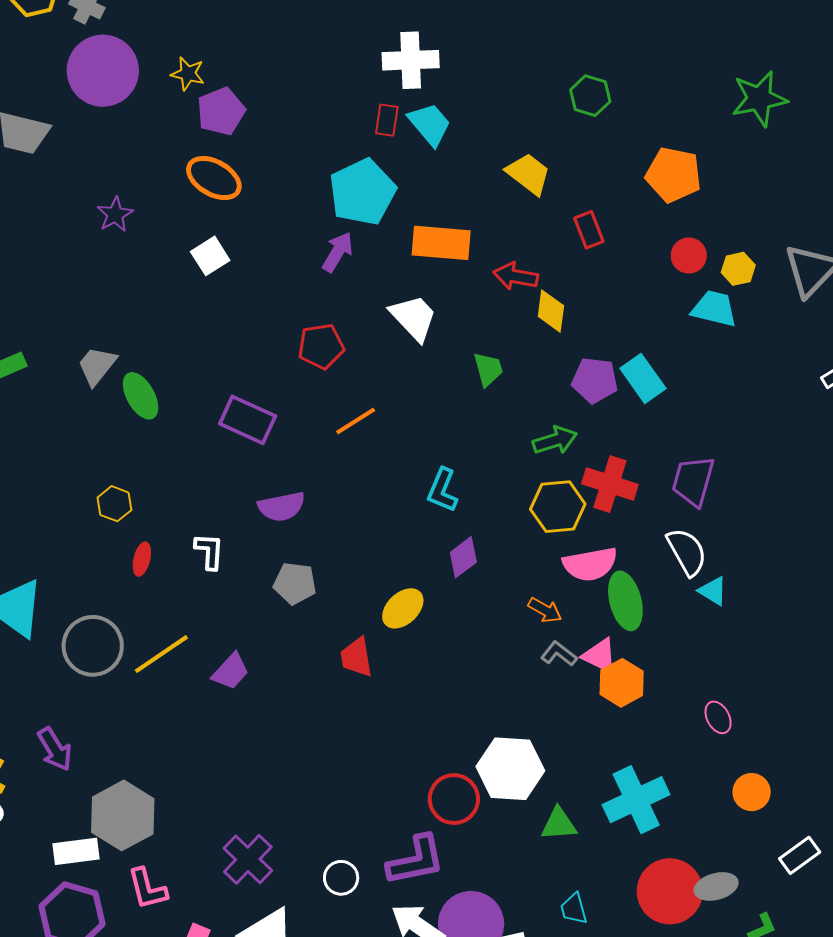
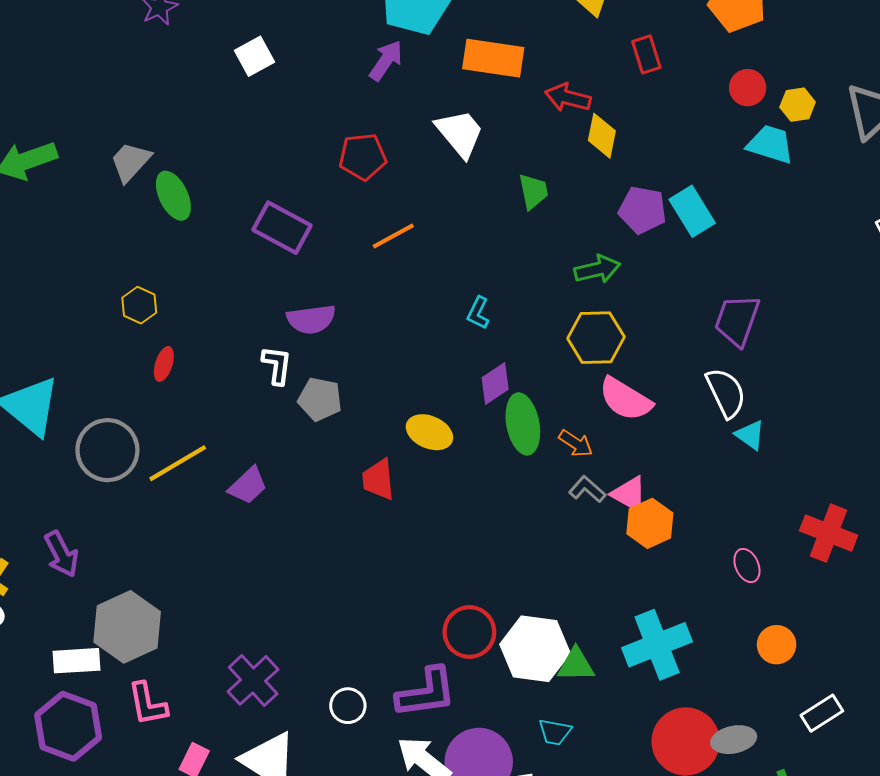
red cross: (610, 484) -> (829, 533), moved
cyan L-shape: (442, 490) -> (478, 313), size x0.7
white L-shape: (209, 551) -> (277, 365), moved
pink semicircle: (590, 564) -> (625, 399), turned 38
green ellipse: (625, 601) -> (523, 424), moved
yellow ellipse: (403, 608) -> (429, 432), turned 63
white hexagon: (510, 769) -> (535, 649), moved
cyan trapezoid: (574, 909) -> (555, 732), moved, turned -68

